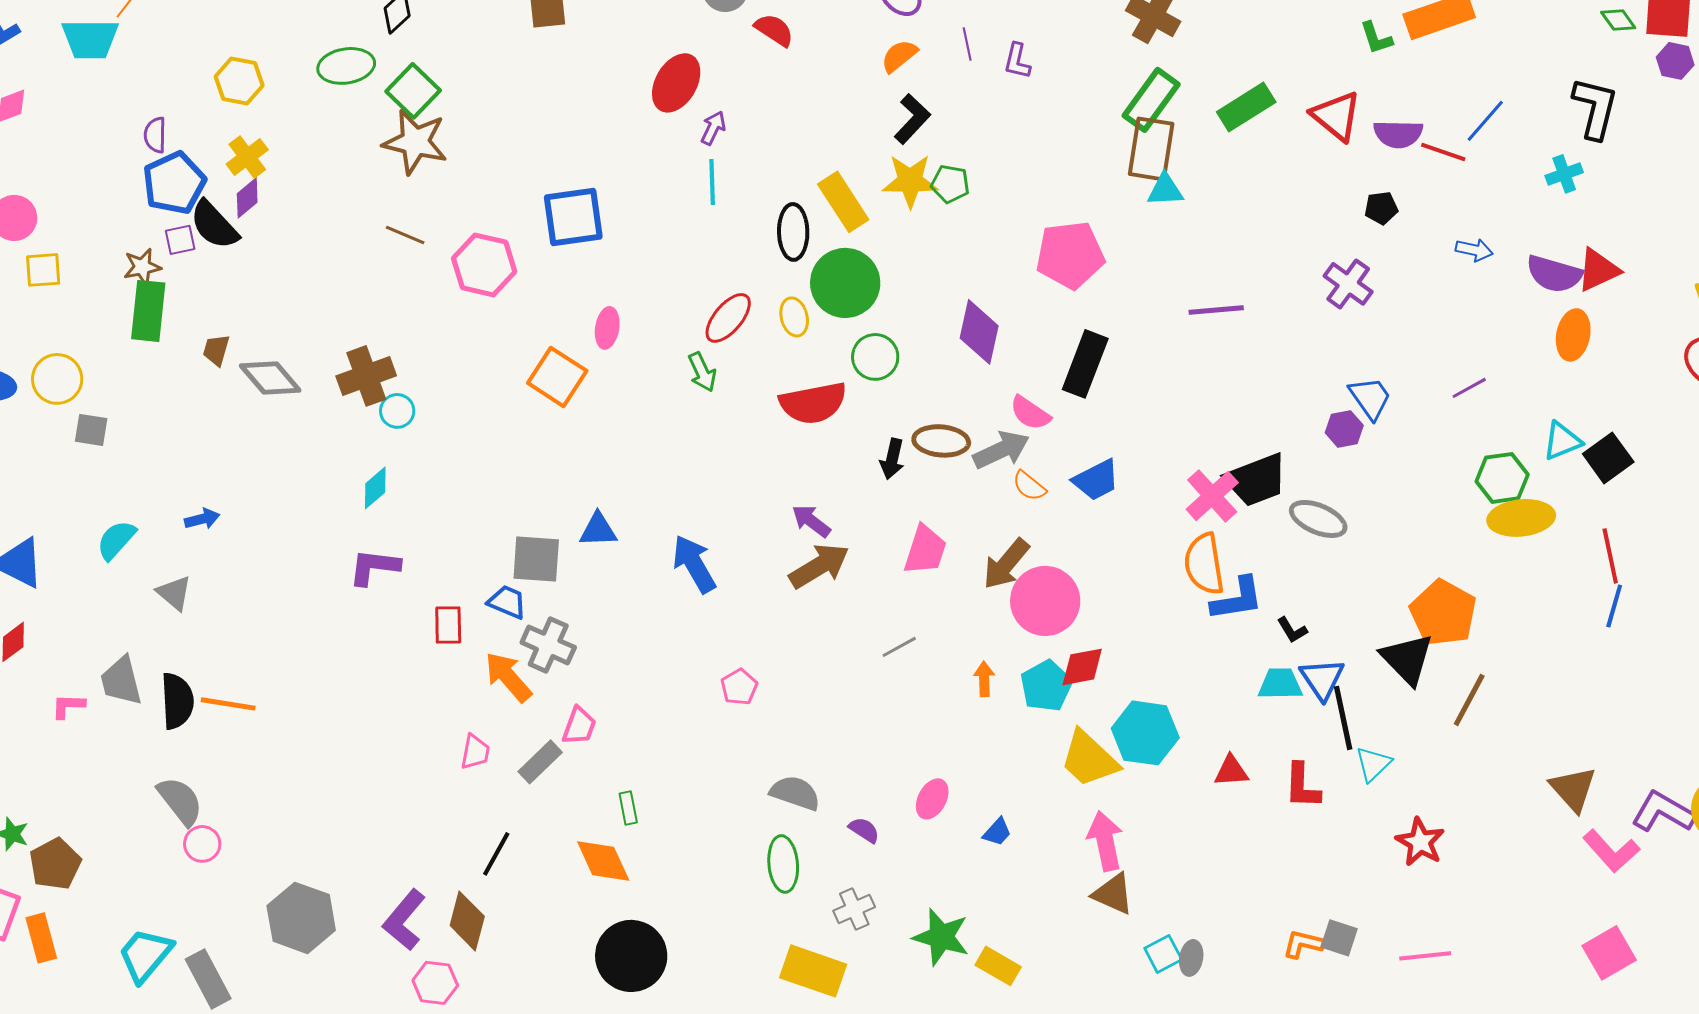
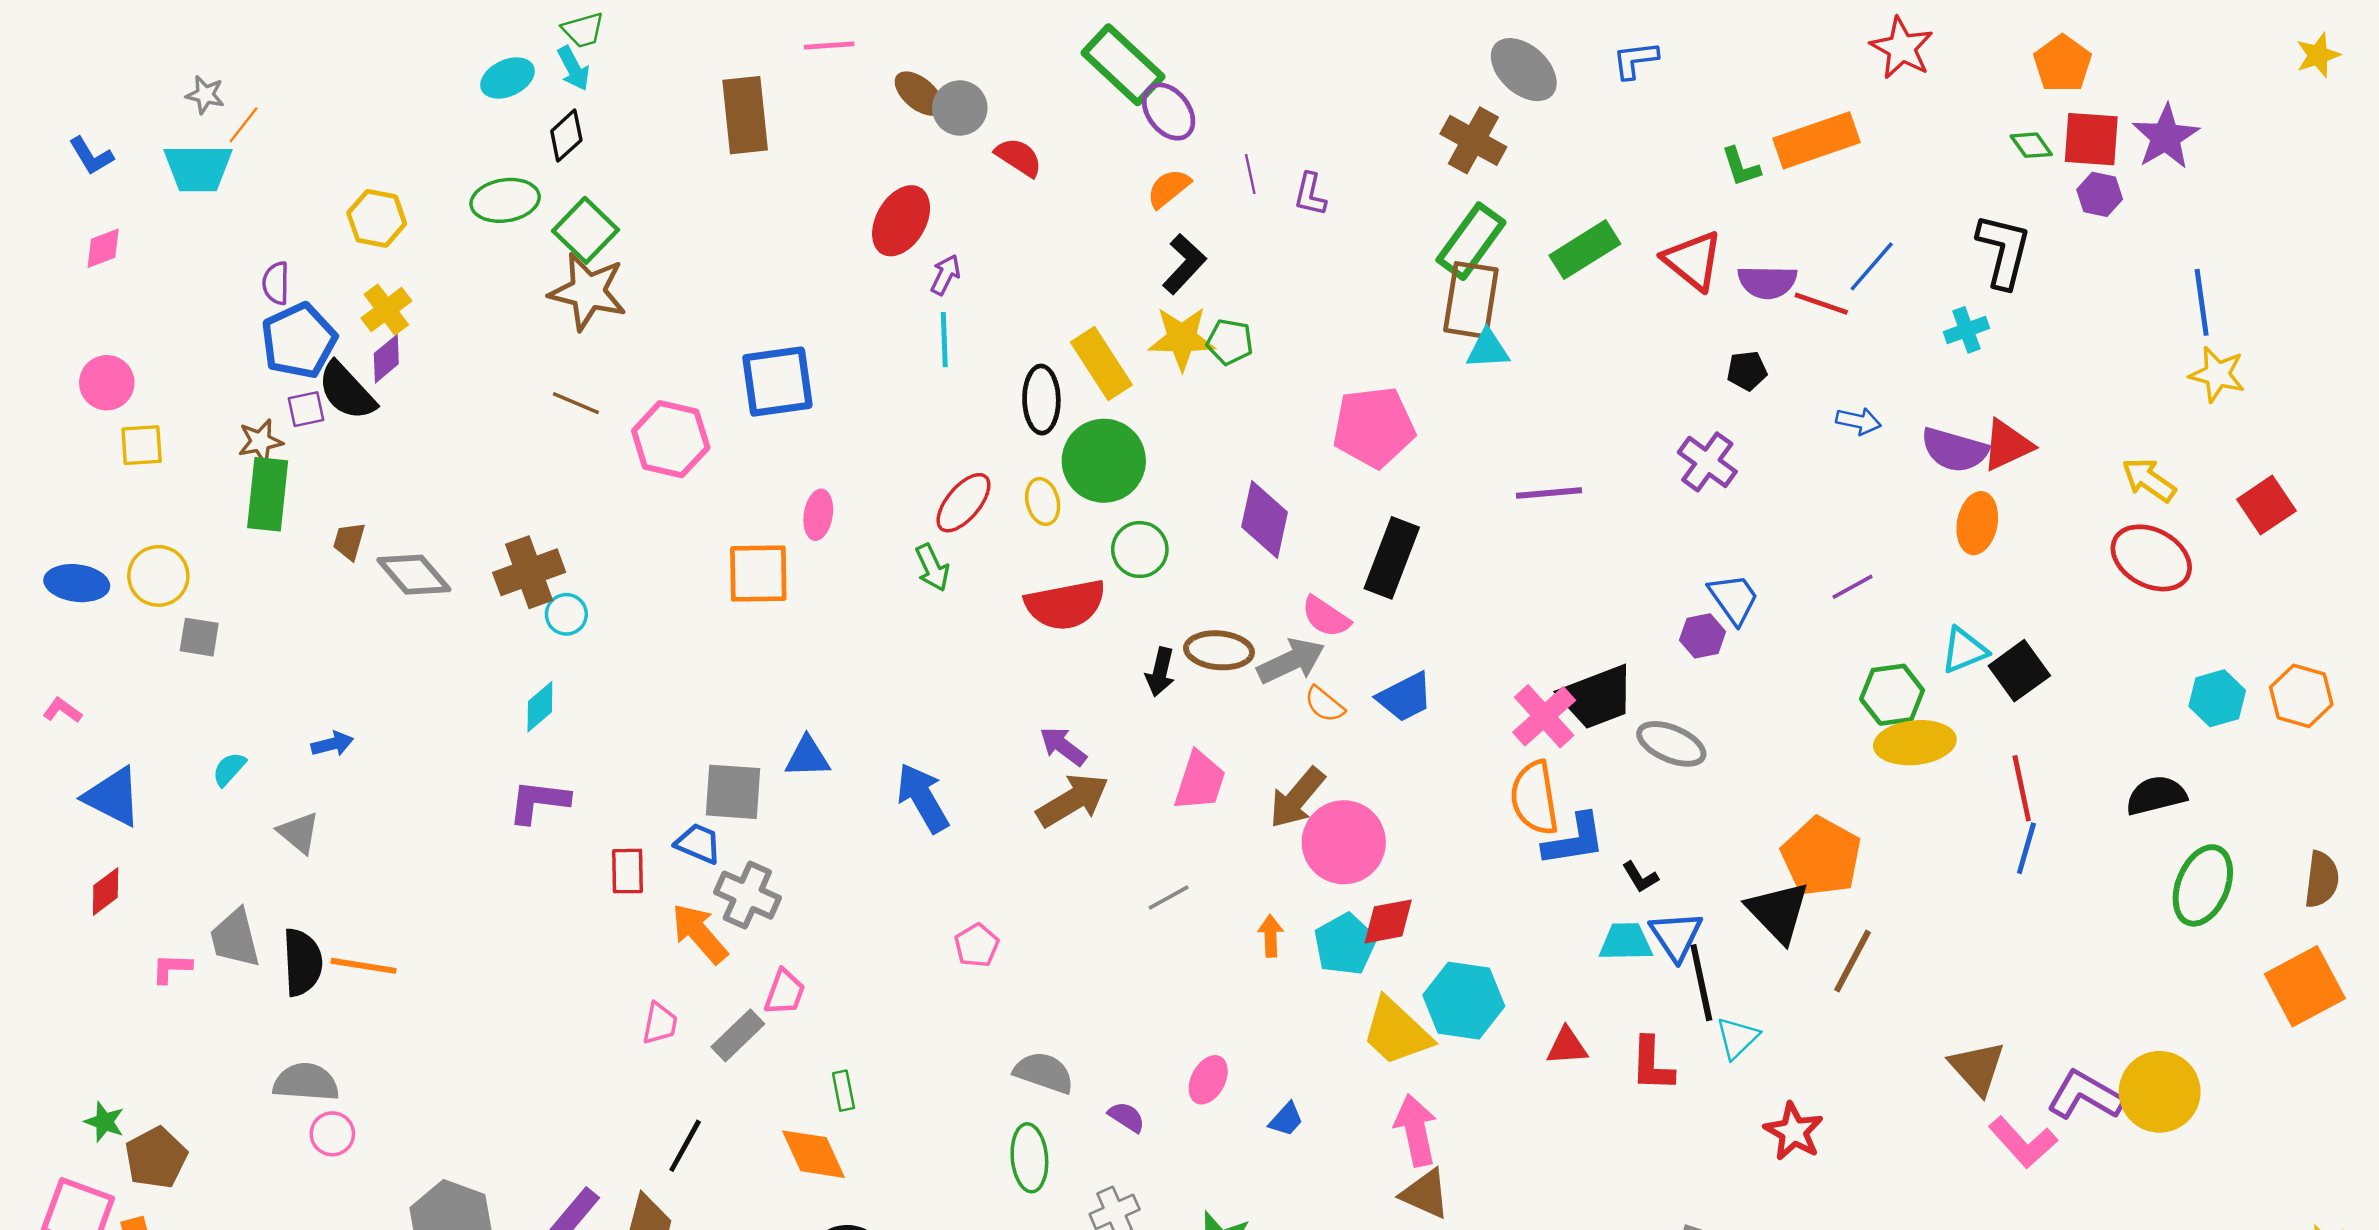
orange square: (557, 377) -> (758, 573), turned -34
cyan semicircle: (116, 540) -> (229, 769), size x0.7
gray semicircle: (180, 801) -> (306, 1082), turned -48

